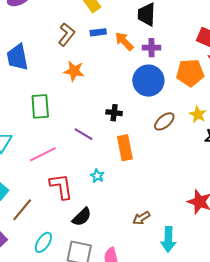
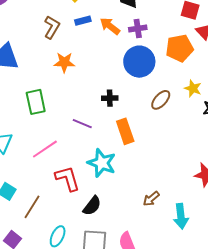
cyan star: (97, 176) -> (102, 163), size x2.0

